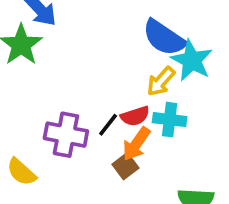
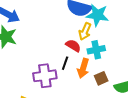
red semicircle: (135, 116) -> (73, 46), moved, turned -112
brown square: (125, 166) -> (101, 78), moved, turned 32

